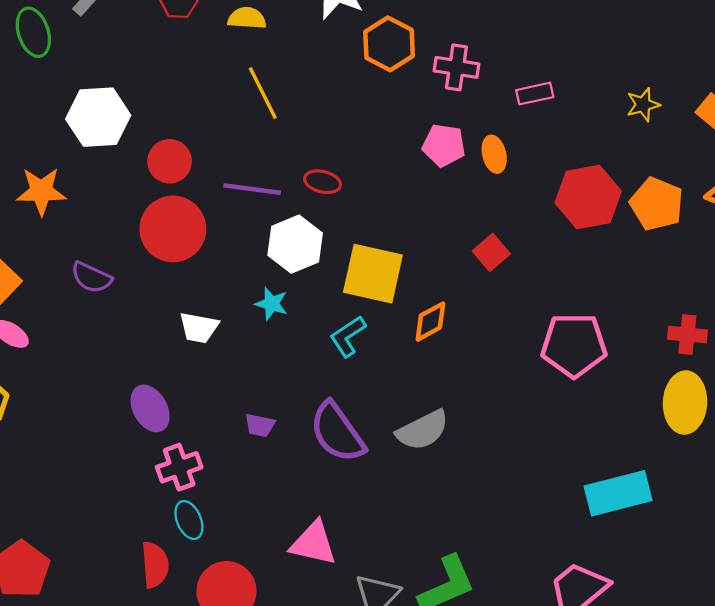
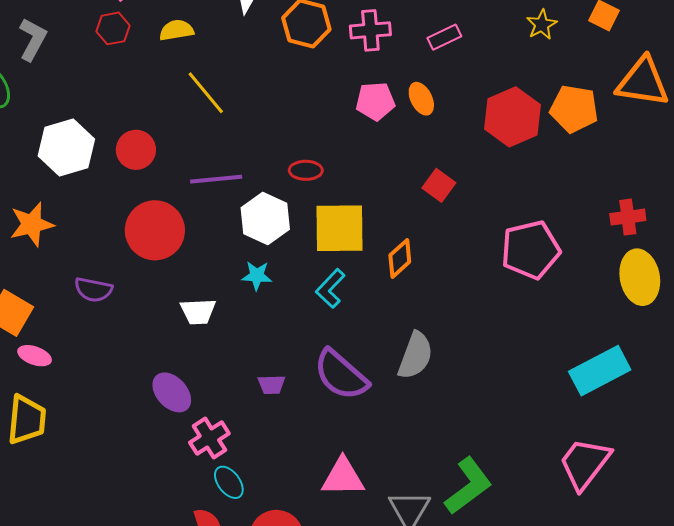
red circle: (170, 161) -> (136, 150), moved
red ellipse: (323, 182) -> (306, 170), moved
gray semicircle: (423, 430) -> (415, 355), turned -30

